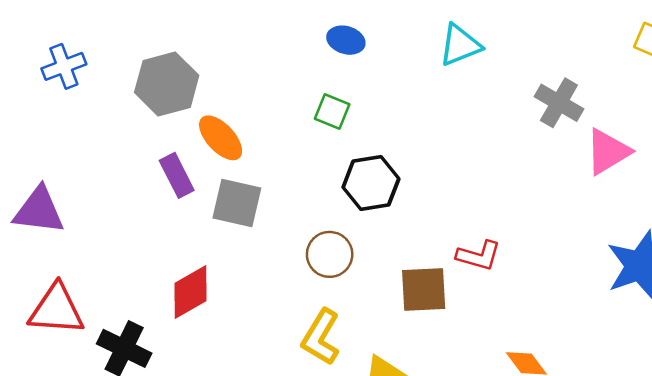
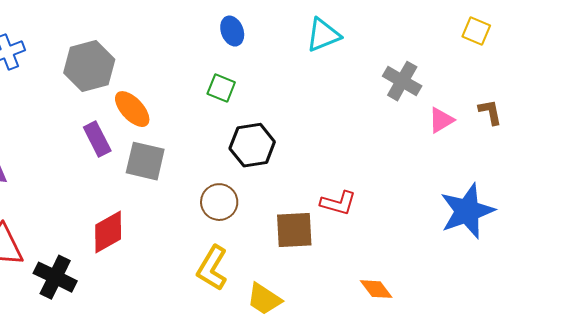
blue ellipse: (346, 40) -> (232, 31), turned 52
pink triangle: (608, 152) -> (441, 120), size x0.7

